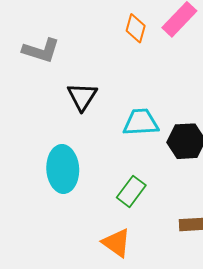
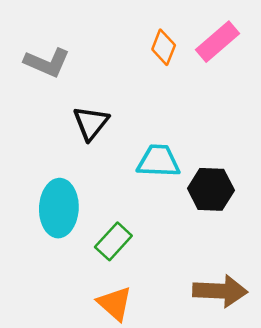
green rectangle: (131, 191) -> (113, 241), moved

